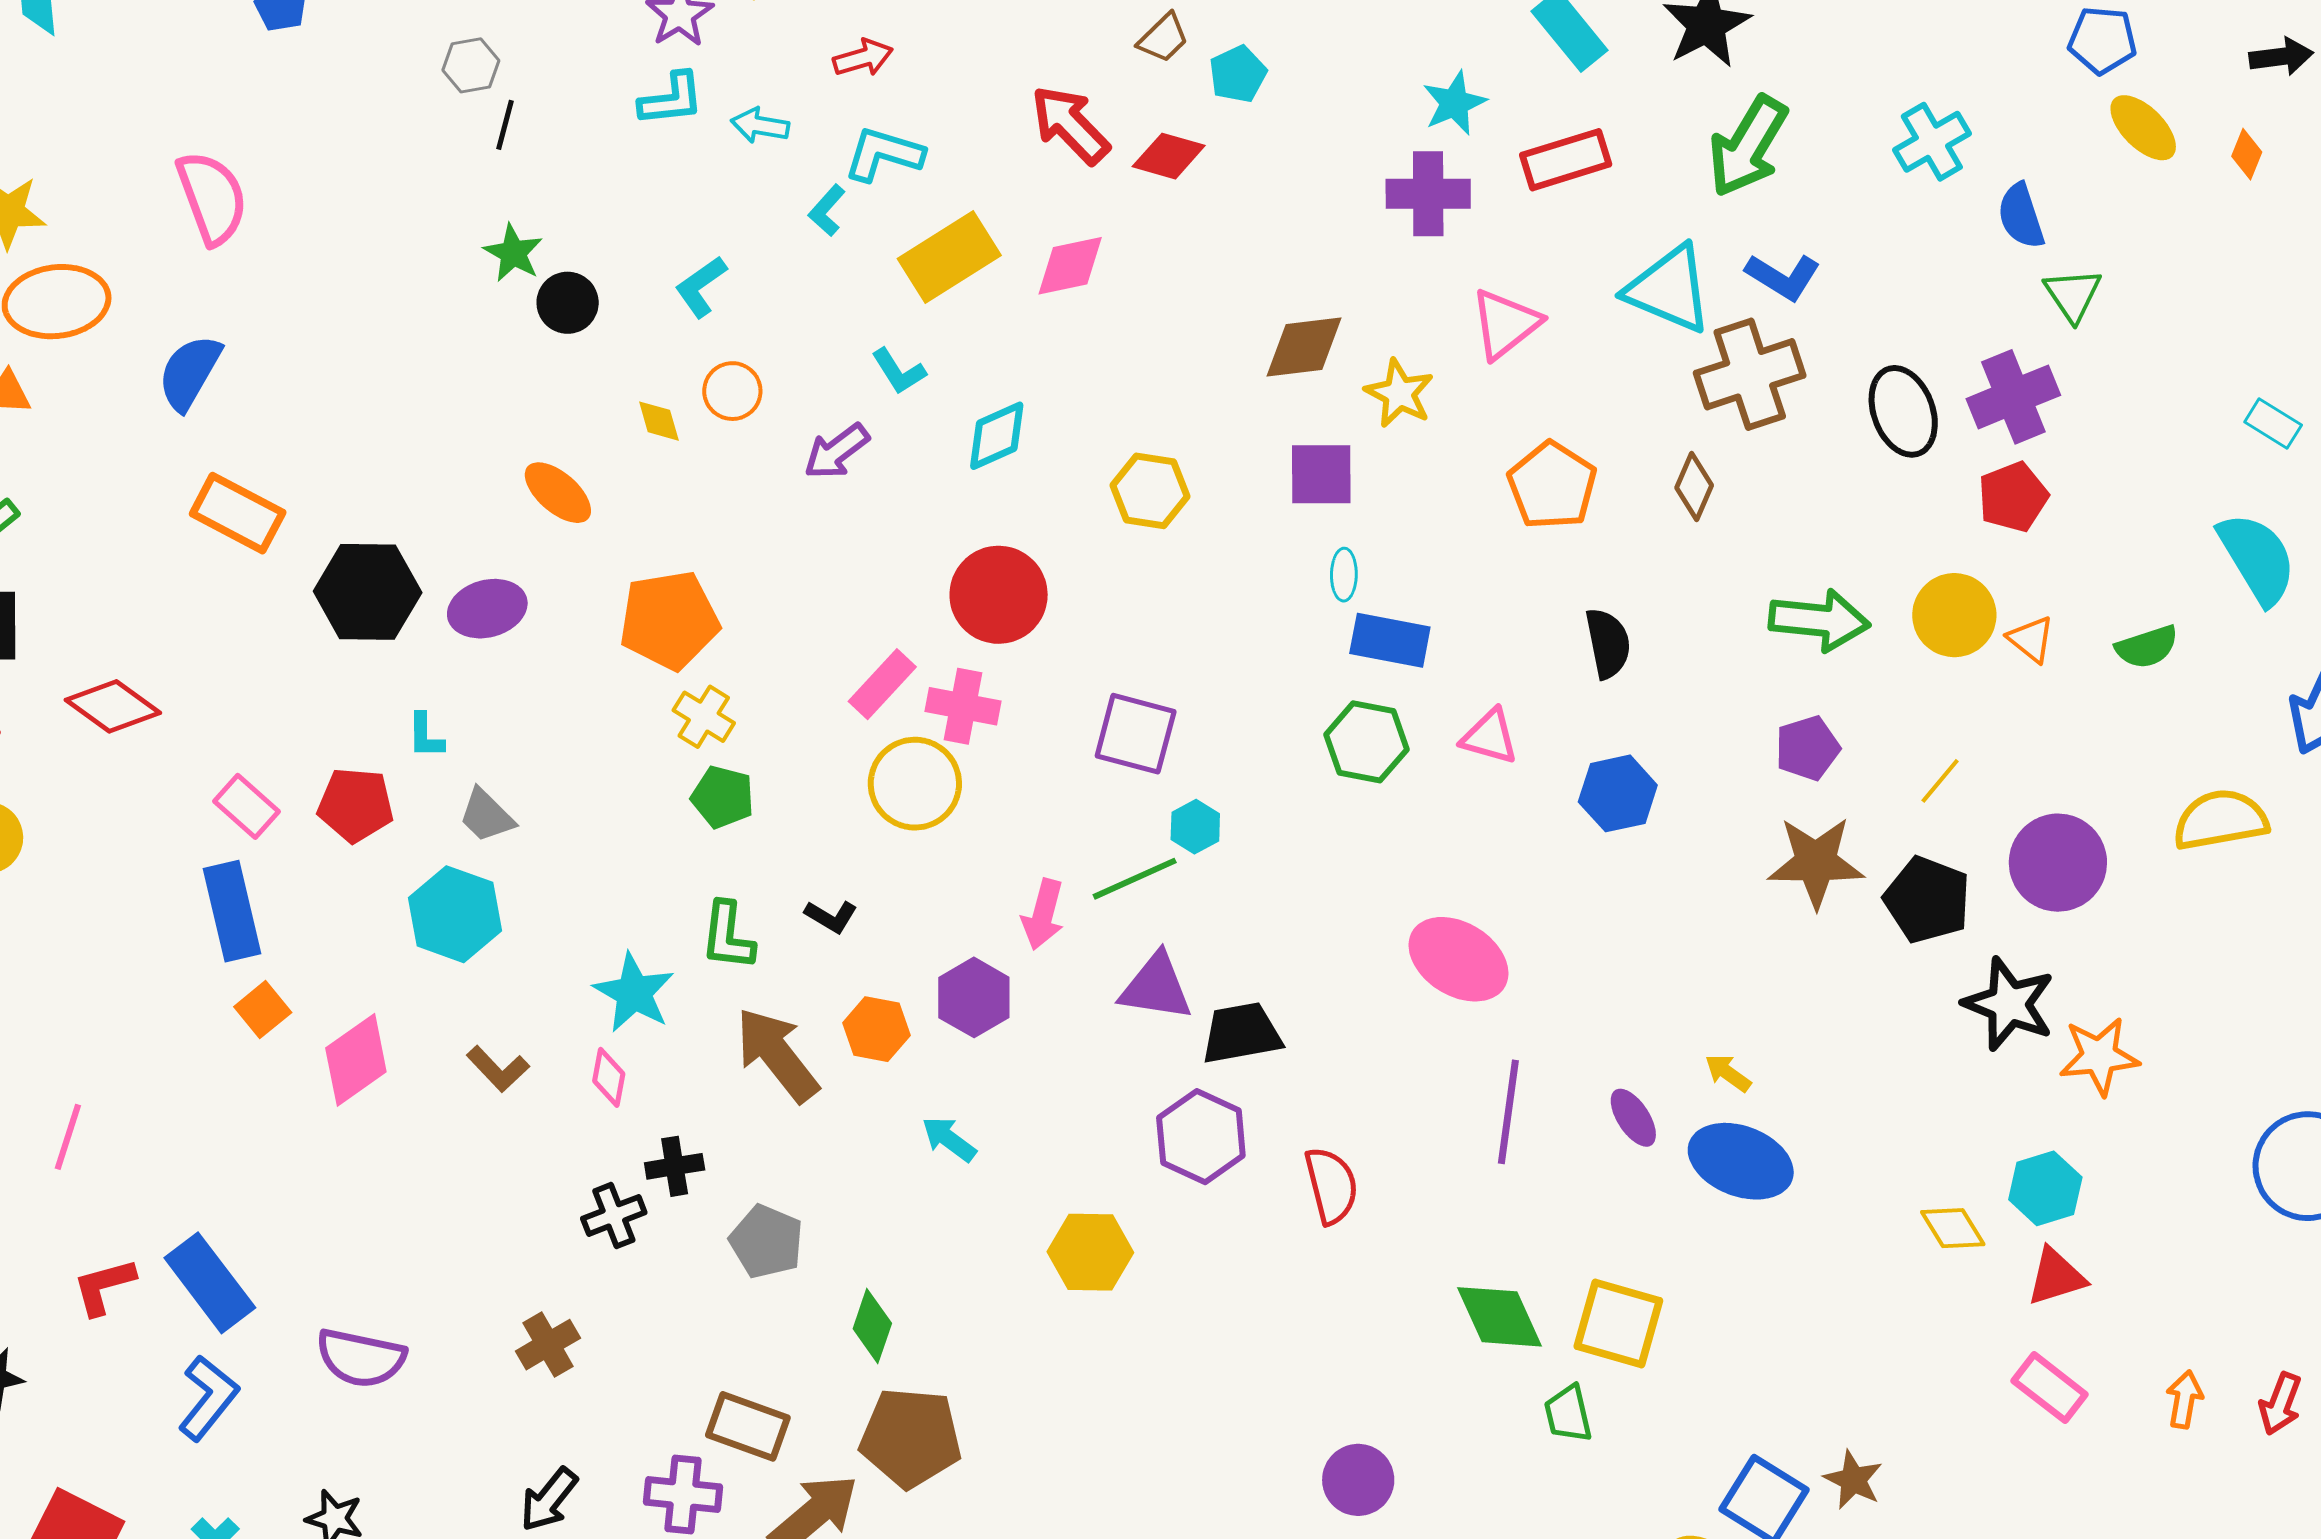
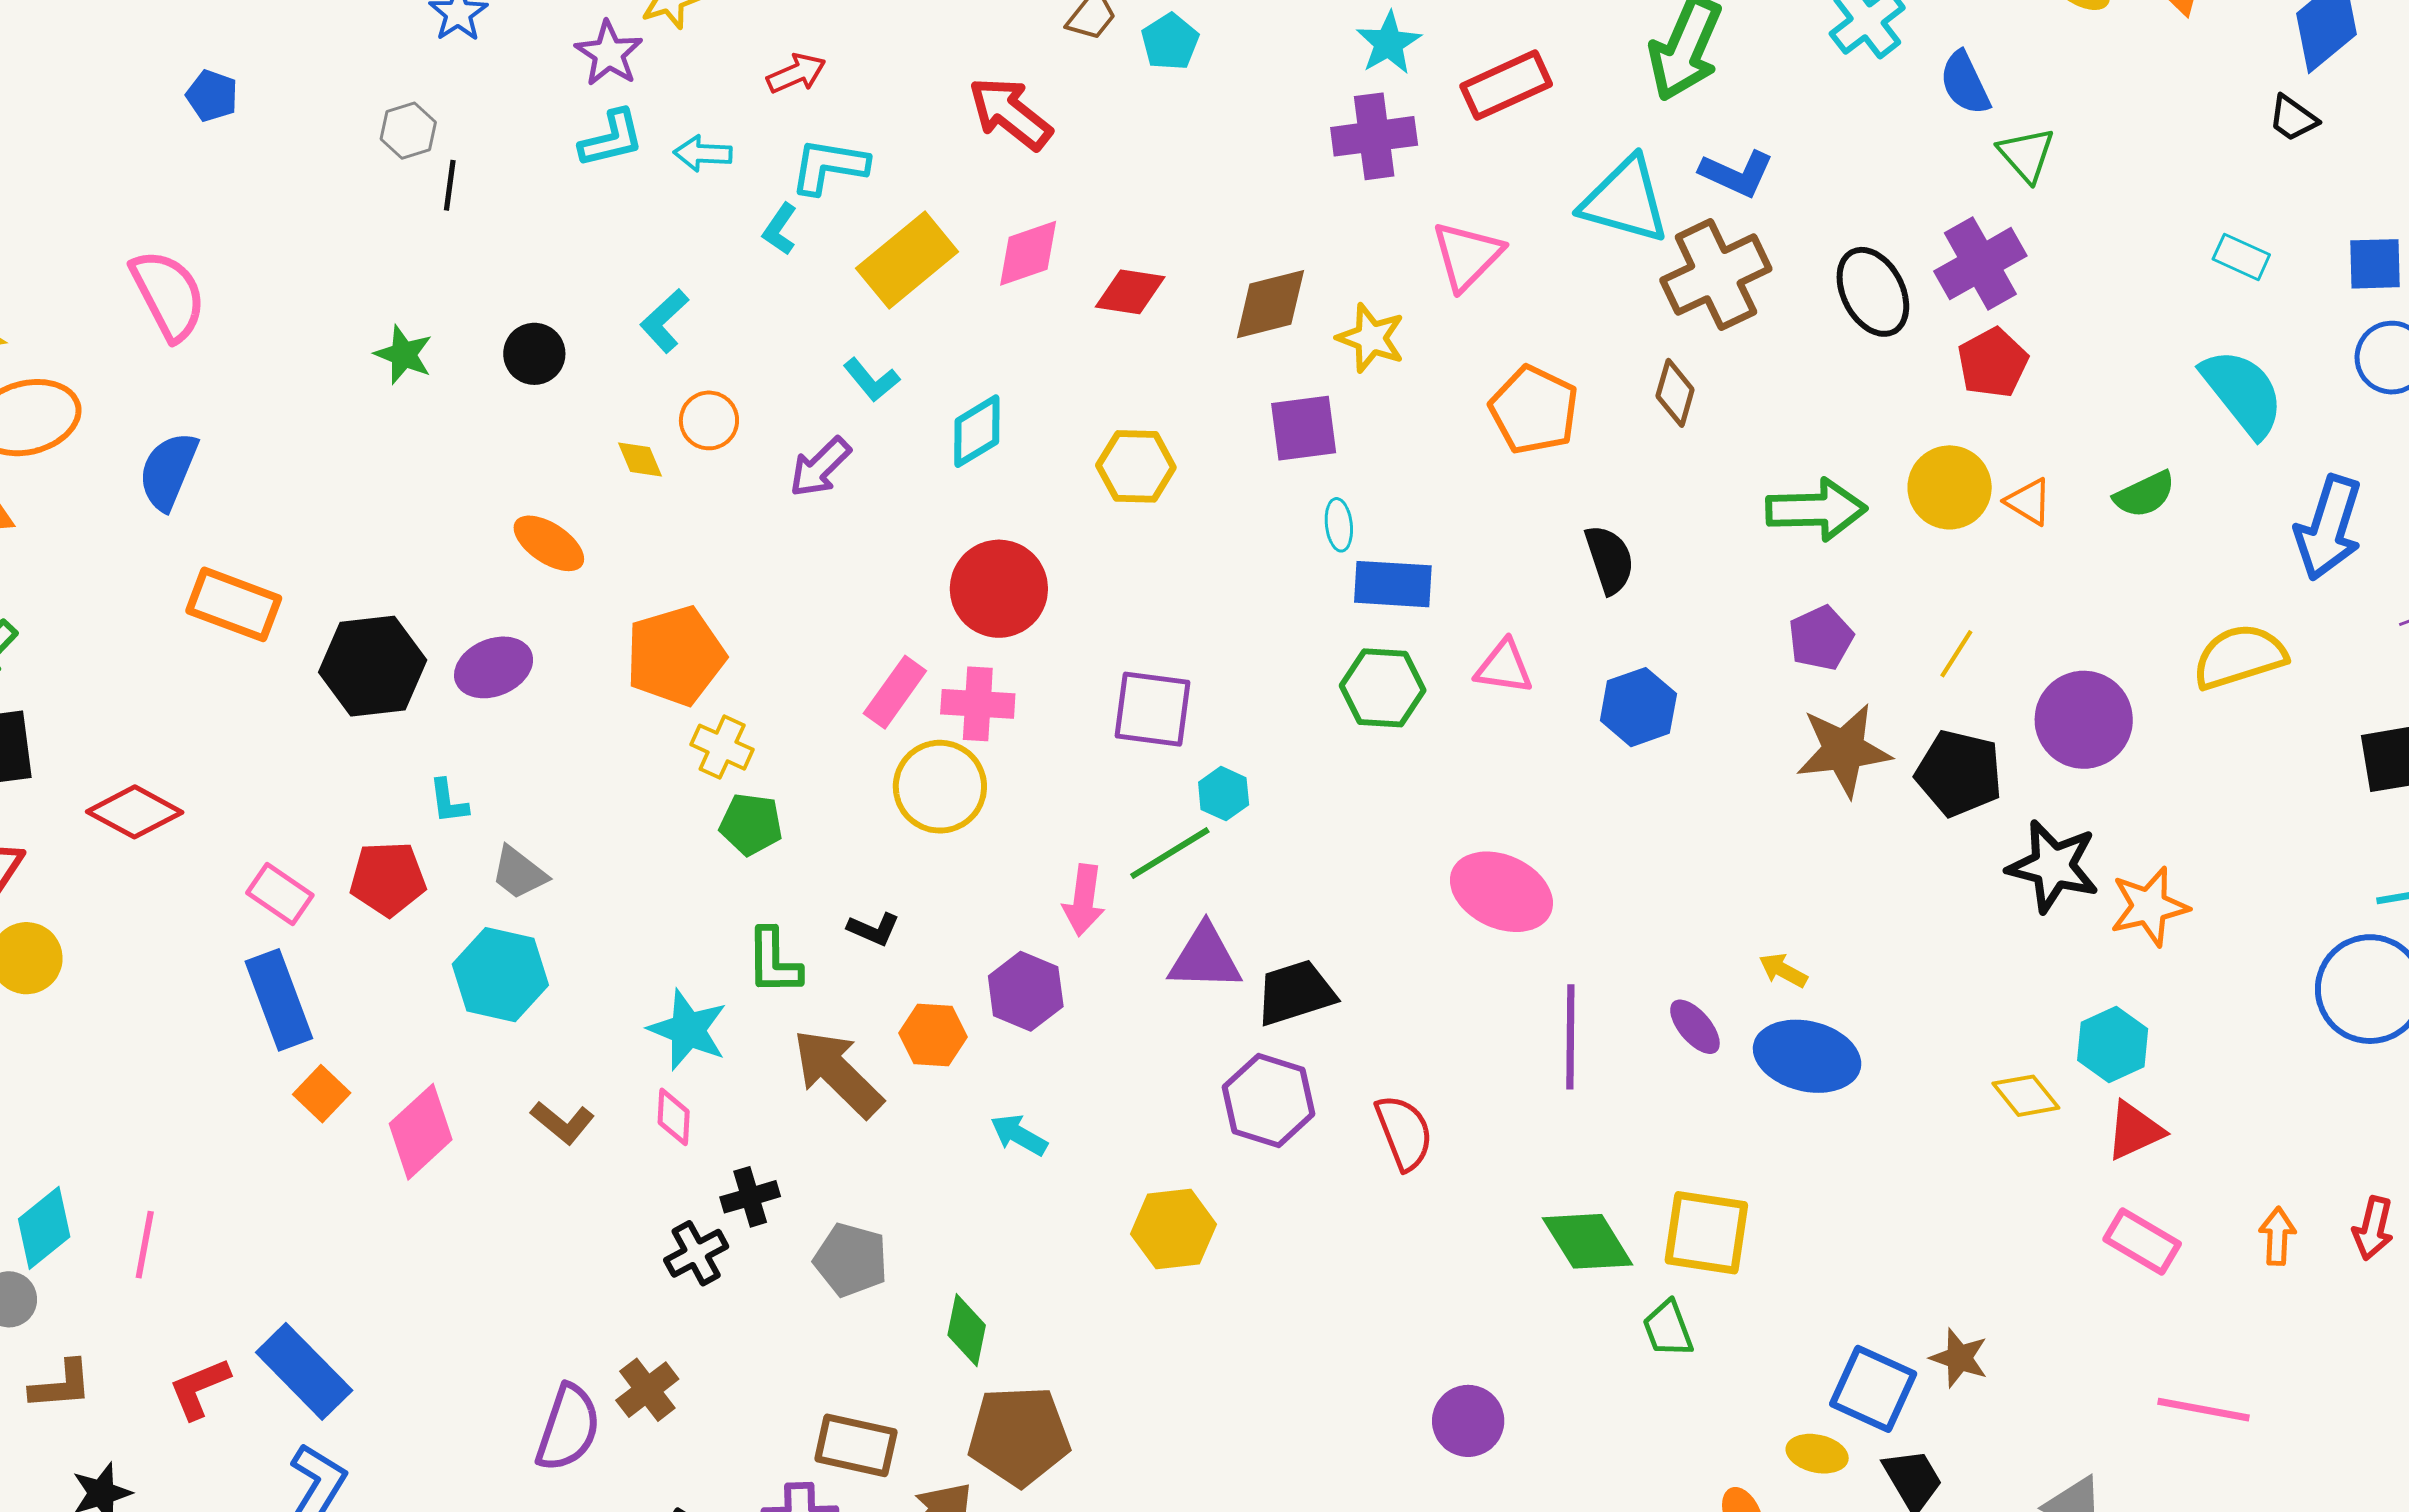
red diamond: (1169, 156) -> (1130, 292), moved
green star: (513, 253) -> (404, 355), moved
purple semicircle: (361, 1358) -> (568, 1428), moved, turned -76

